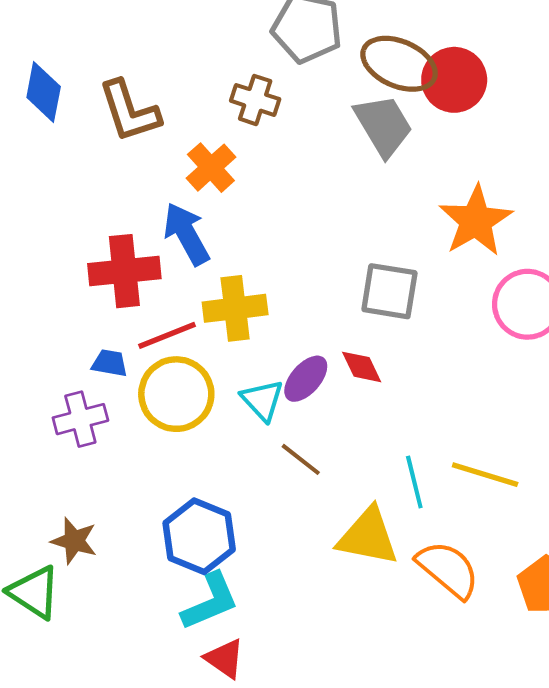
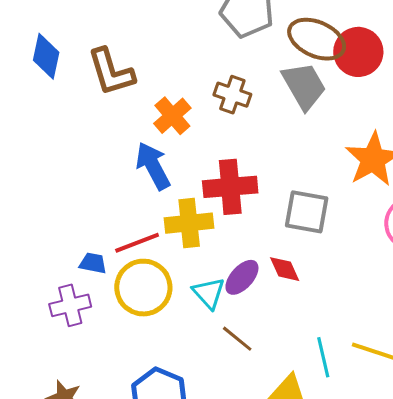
brown cross: (255, 100) -> (232, 95), moved
red cross: (124, 271) -> (230, 187), moved

